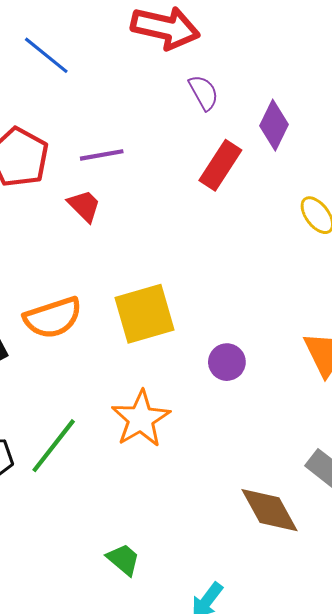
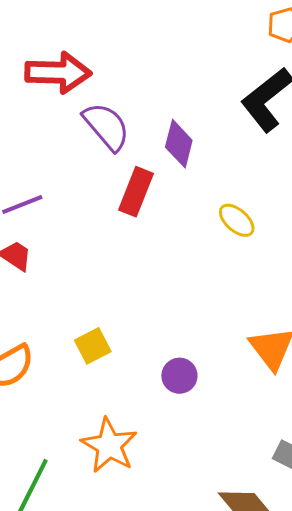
purple semicircle: (204, 93) -> (106, 126), size x1.5
yellow square: (145, 314) -> (93, 346), size x0.6

